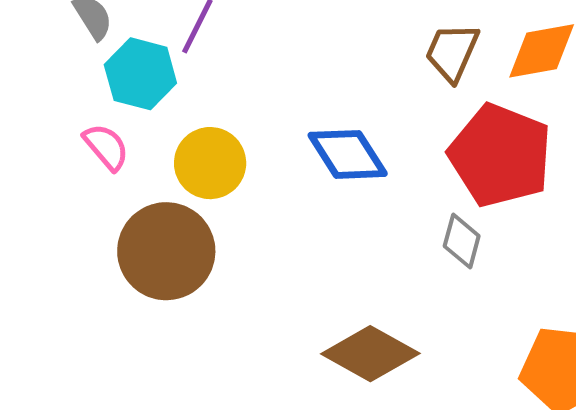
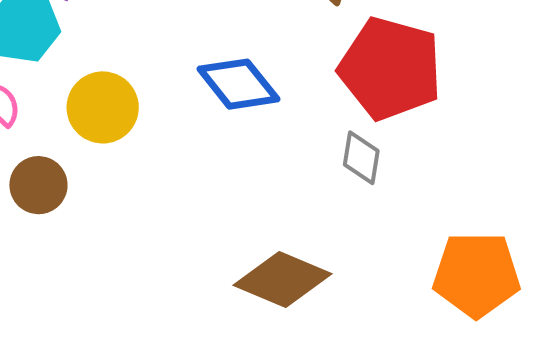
brown circle: (166, 251) -> (38, 185), moved, size x0.6

